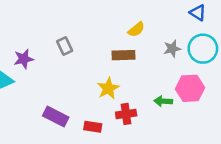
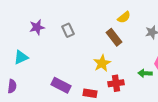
brown rectangle: (123, 55) -> (114, 37), turned 54
purple star: (24, 59) -> (37, 27), moved

